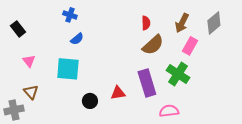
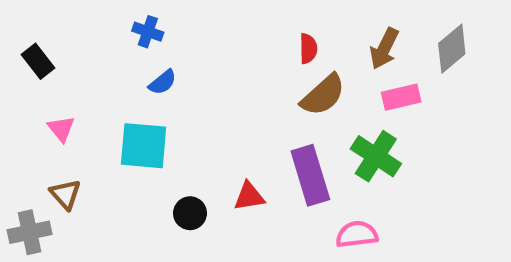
pink rectangle: (190, 46) -> (401, 97), turned 48

